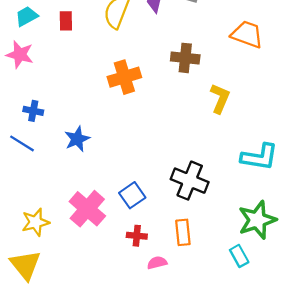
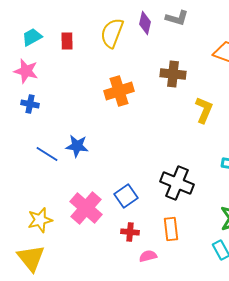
blue cross: (33, 111) -> (30, 104), moved
blue star: (77, 139) -> (77, 146), turned 30
blue line: (22, 143) -> (47, 154), moved

